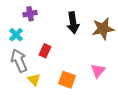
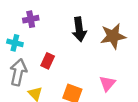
cyan cross: (16, 35) -> (15, 43), turned -32
gray arrow: (19, 61) -> (18, 72), turned 35

